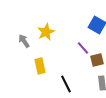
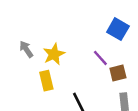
yellow star: (46, 32) -> (54, 54), moved

